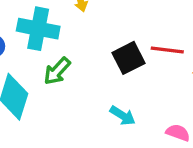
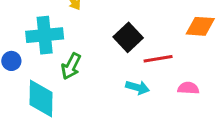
red line: (167, 50) -> (158, 59), moved

